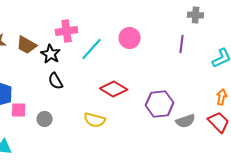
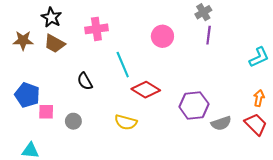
gray cross: (196, 15) -> (203, 12), moved, turned -35
purple line: (182, 44) -> (209, 35), moved
cyan line: (92, 49) -> (123, 65), moved, turned -65
black star: (51, 54) -> (51, 17), moved

